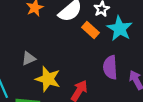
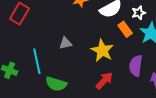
yellow star: (48, 79) -> (102, 51), moved

